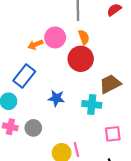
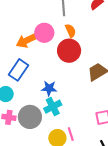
orange arrow: (35, 45) -> (27, 40), size x1.5
cyan cross: (92, 104) -> (53, 107), moved, turned -30
gray circle: (33, 128) -> (30, 117), size x1.5

